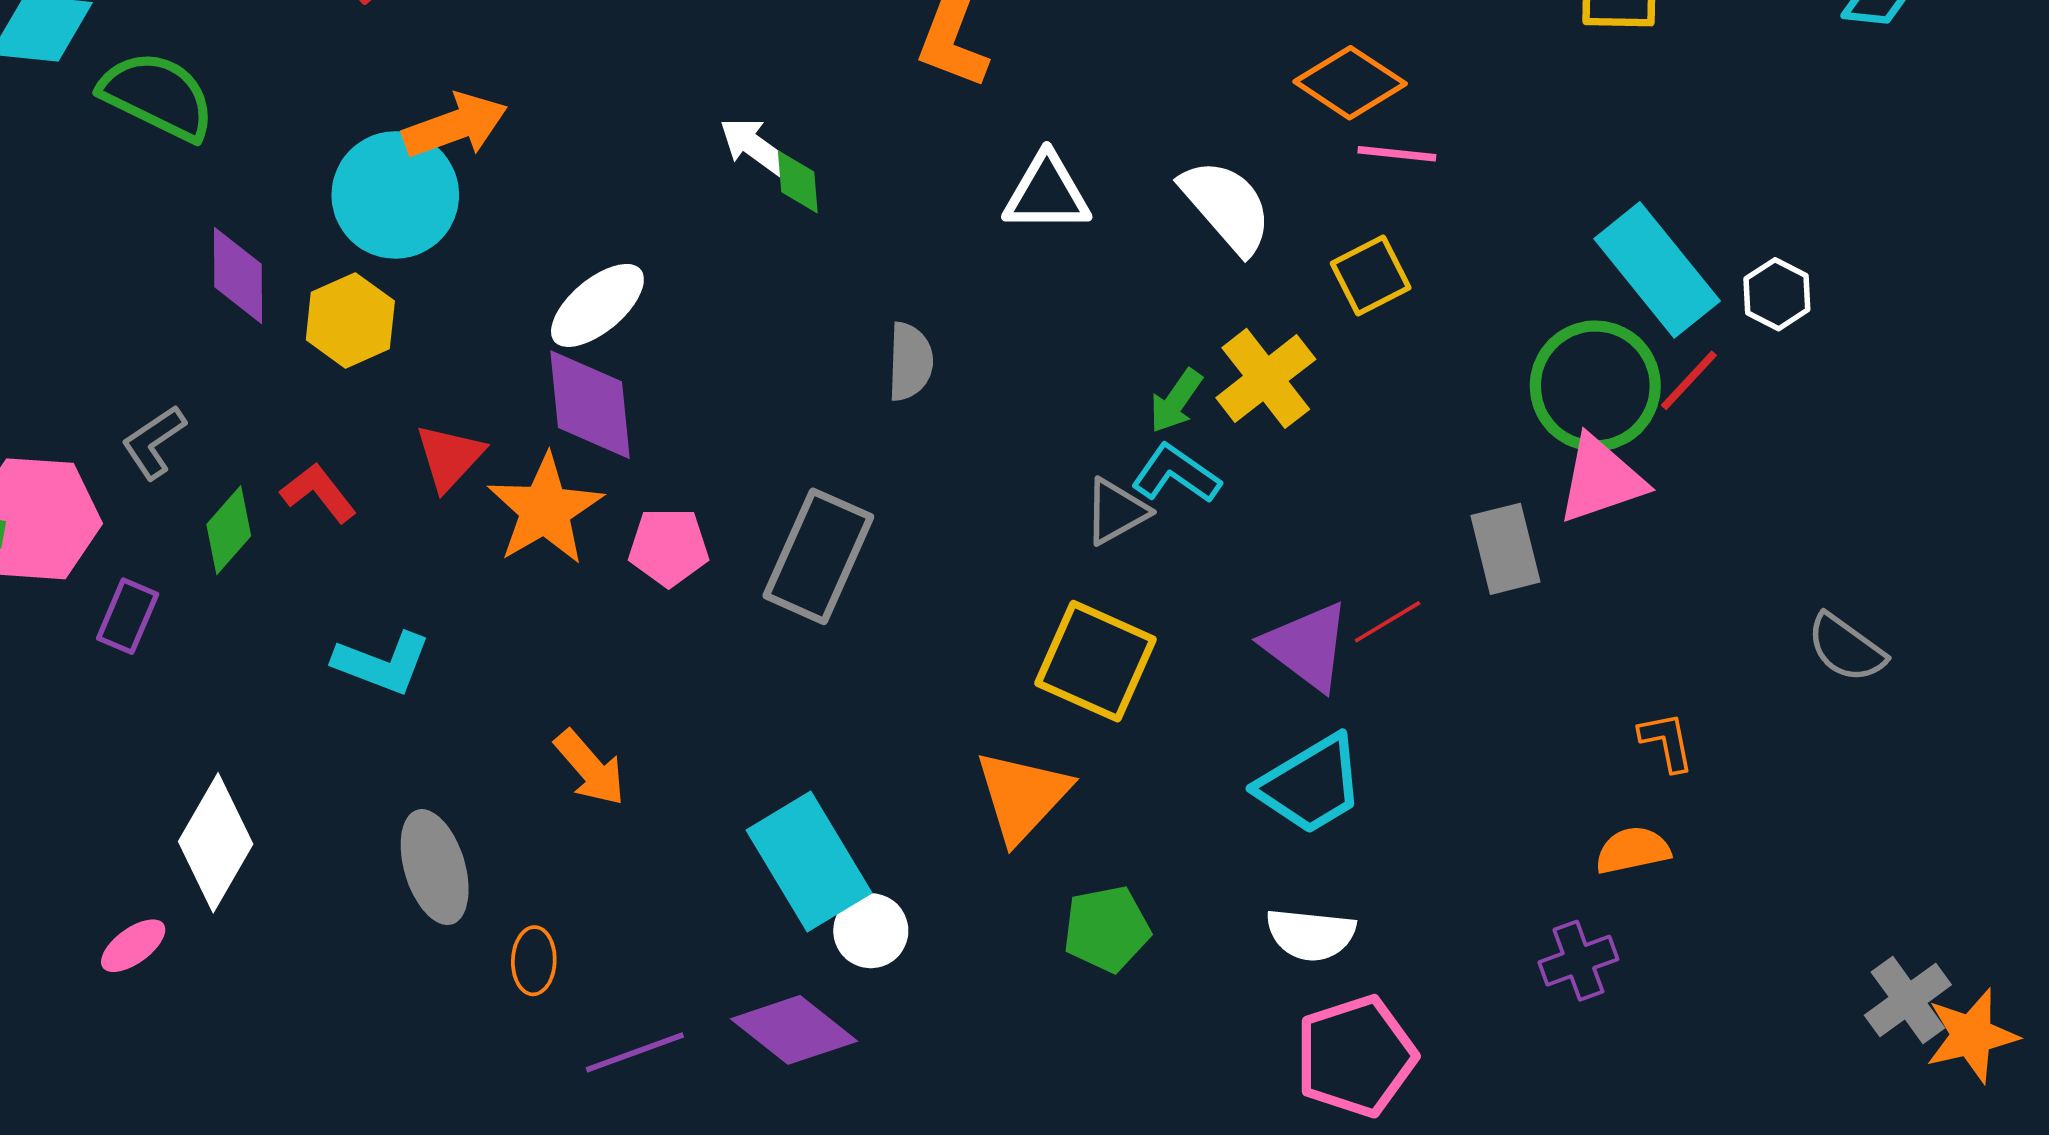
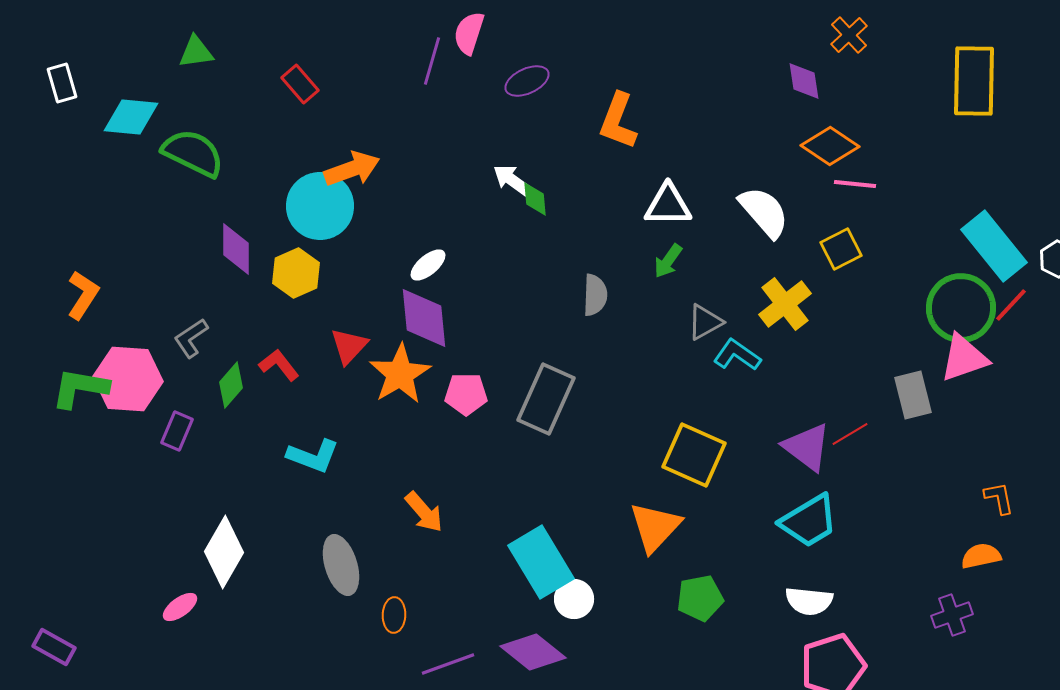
white ellipse: (597, 305) -> (428, 265), size x0.7
green arrow: (1176, 401) -> (668, 261), moved
gray triangle: (1116, 511) -> (705, 322), moved

